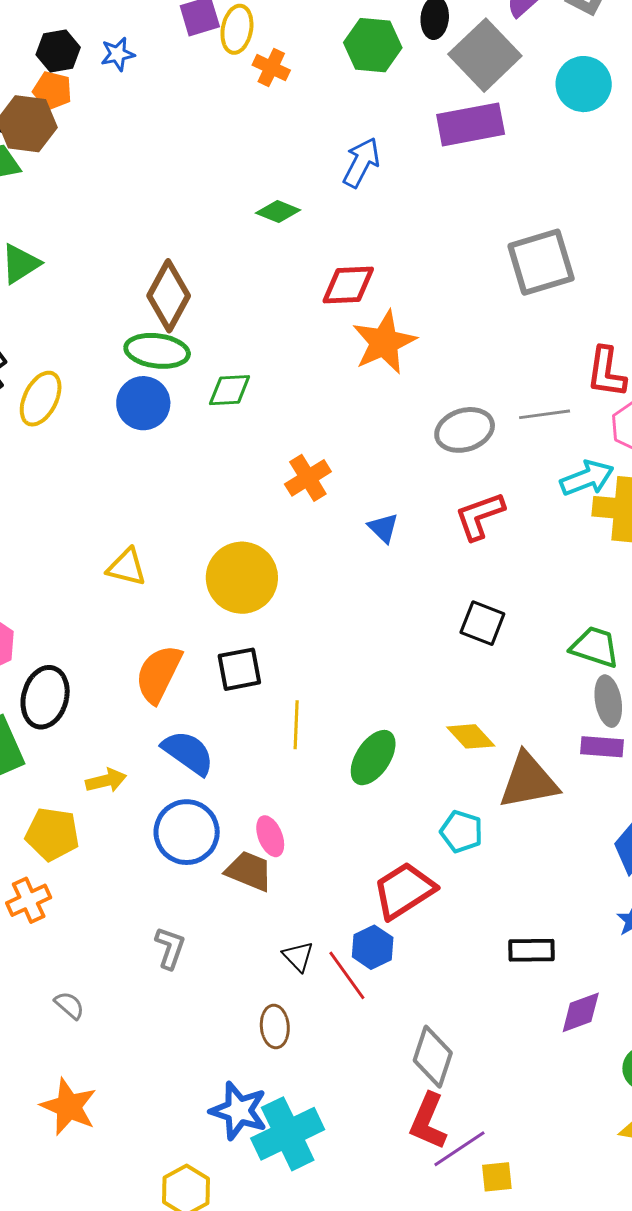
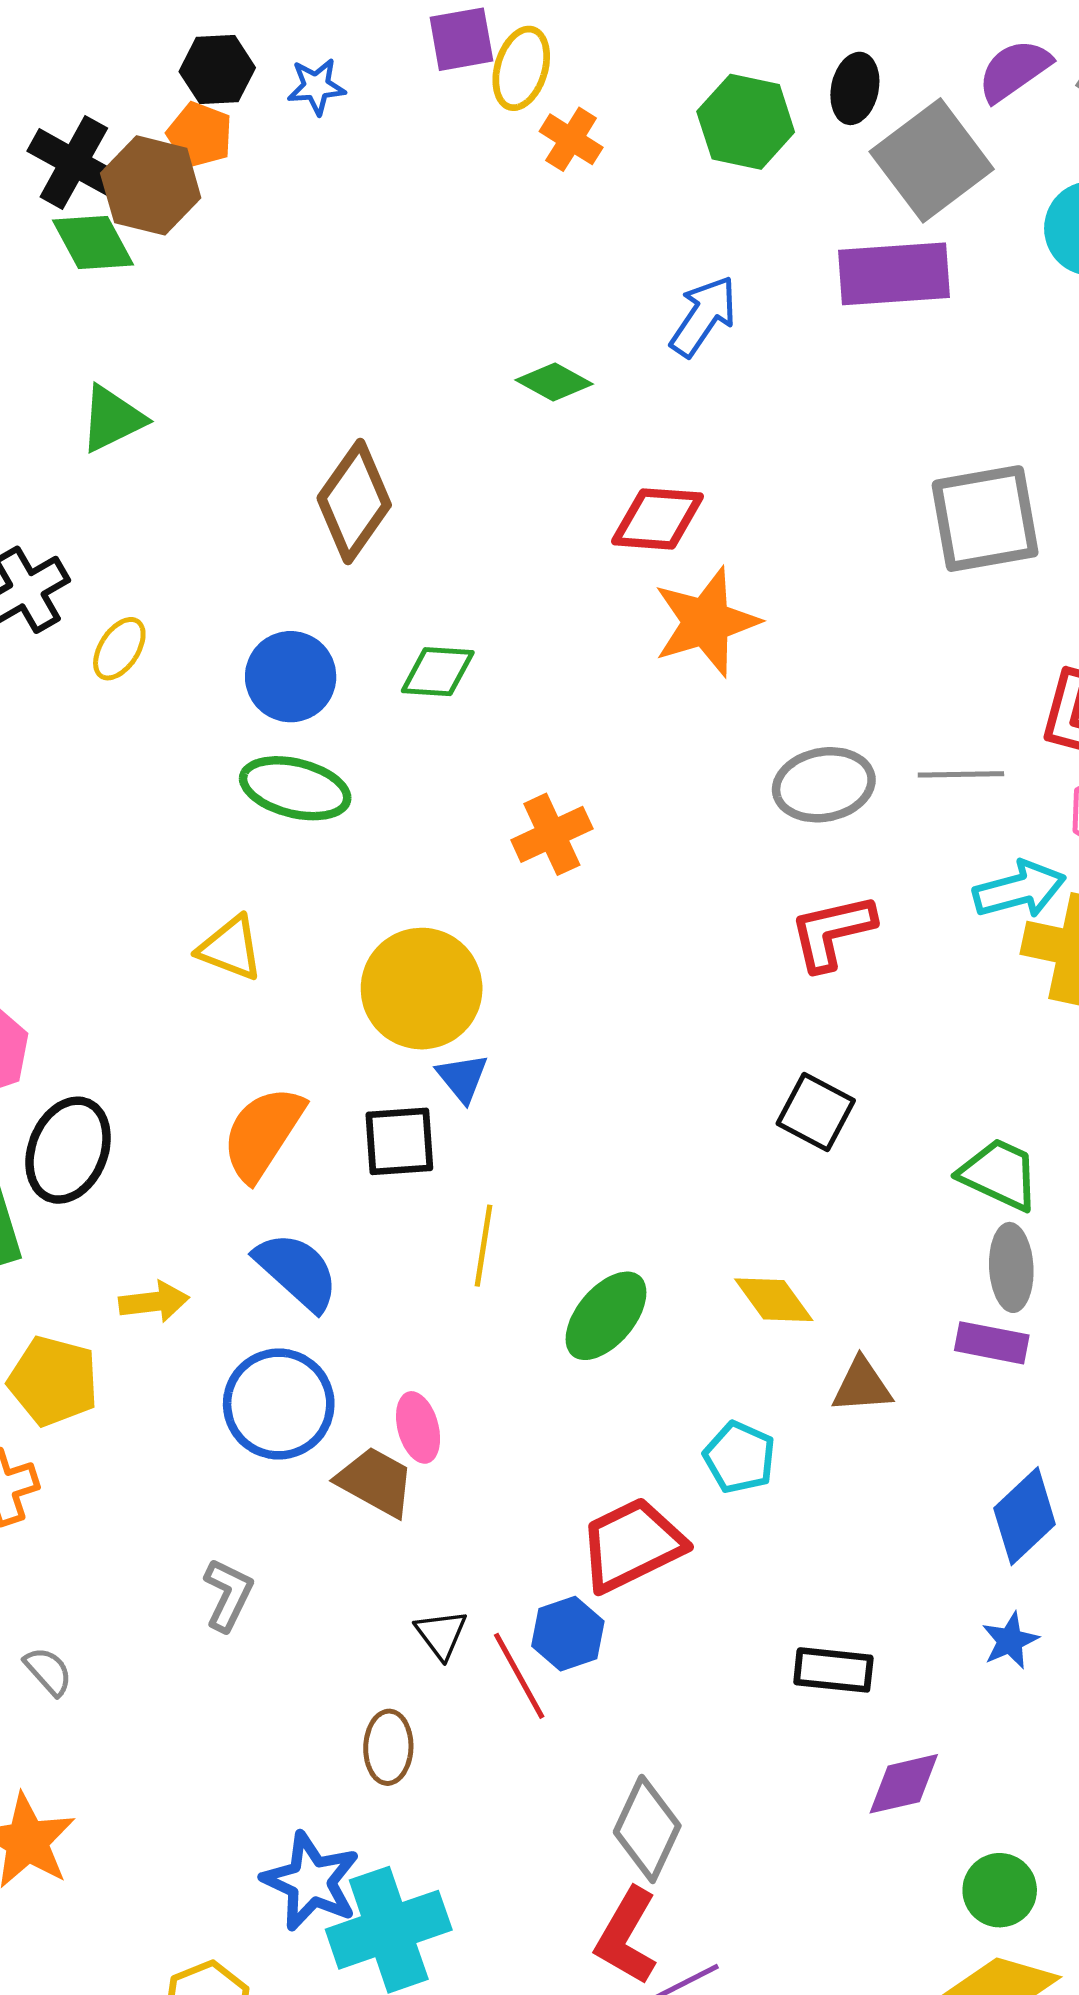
green ellipse: (157, 351) -> (295, 788), moved
yellow ellipse: (41, 399) -> (119, 649), size x0.7
blue triangle: (383, 528) -> (462, 1078), moved
brown triangle: (529, 781) -> (862, 1386), size x0.6

